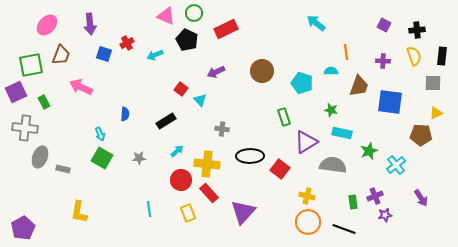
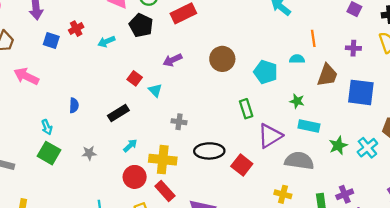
cyan cross: (396, 165) -> (367, 148), moved
yellow cross: (307, 196) -> (283, 194), moved

